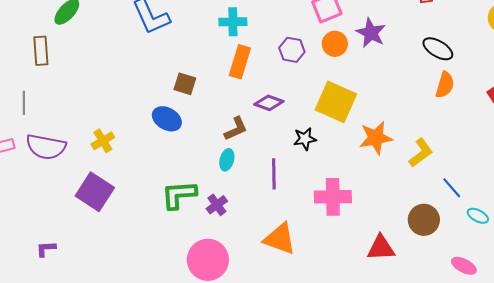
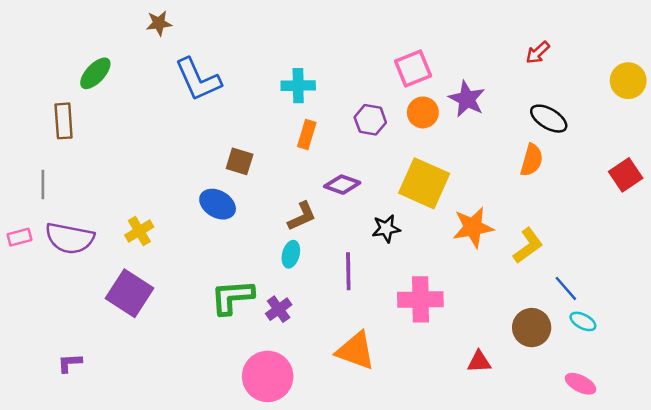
orange rectangle: (240, 62) -> (307, 134), size x0.7
orange semicircle: (445, 85) -> (532, 160), moved
cyan ellipse: (478, 216) -> (583, 321), moved
red triangle: (381, 248) -> (479, 362), size x0.7

